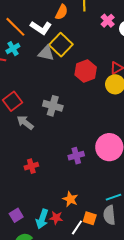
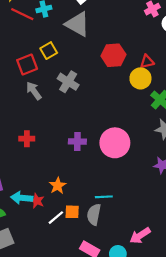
yellow square: (61, 45) -> (49, 51), moved, size x0.7
gray triangle: (46, 53) -> (77, 24), size x1.4
orange square: (90, 218) -> (72, 212), turned -32
cyan arrow: (42, 219) -> (22, 198), turned 60

